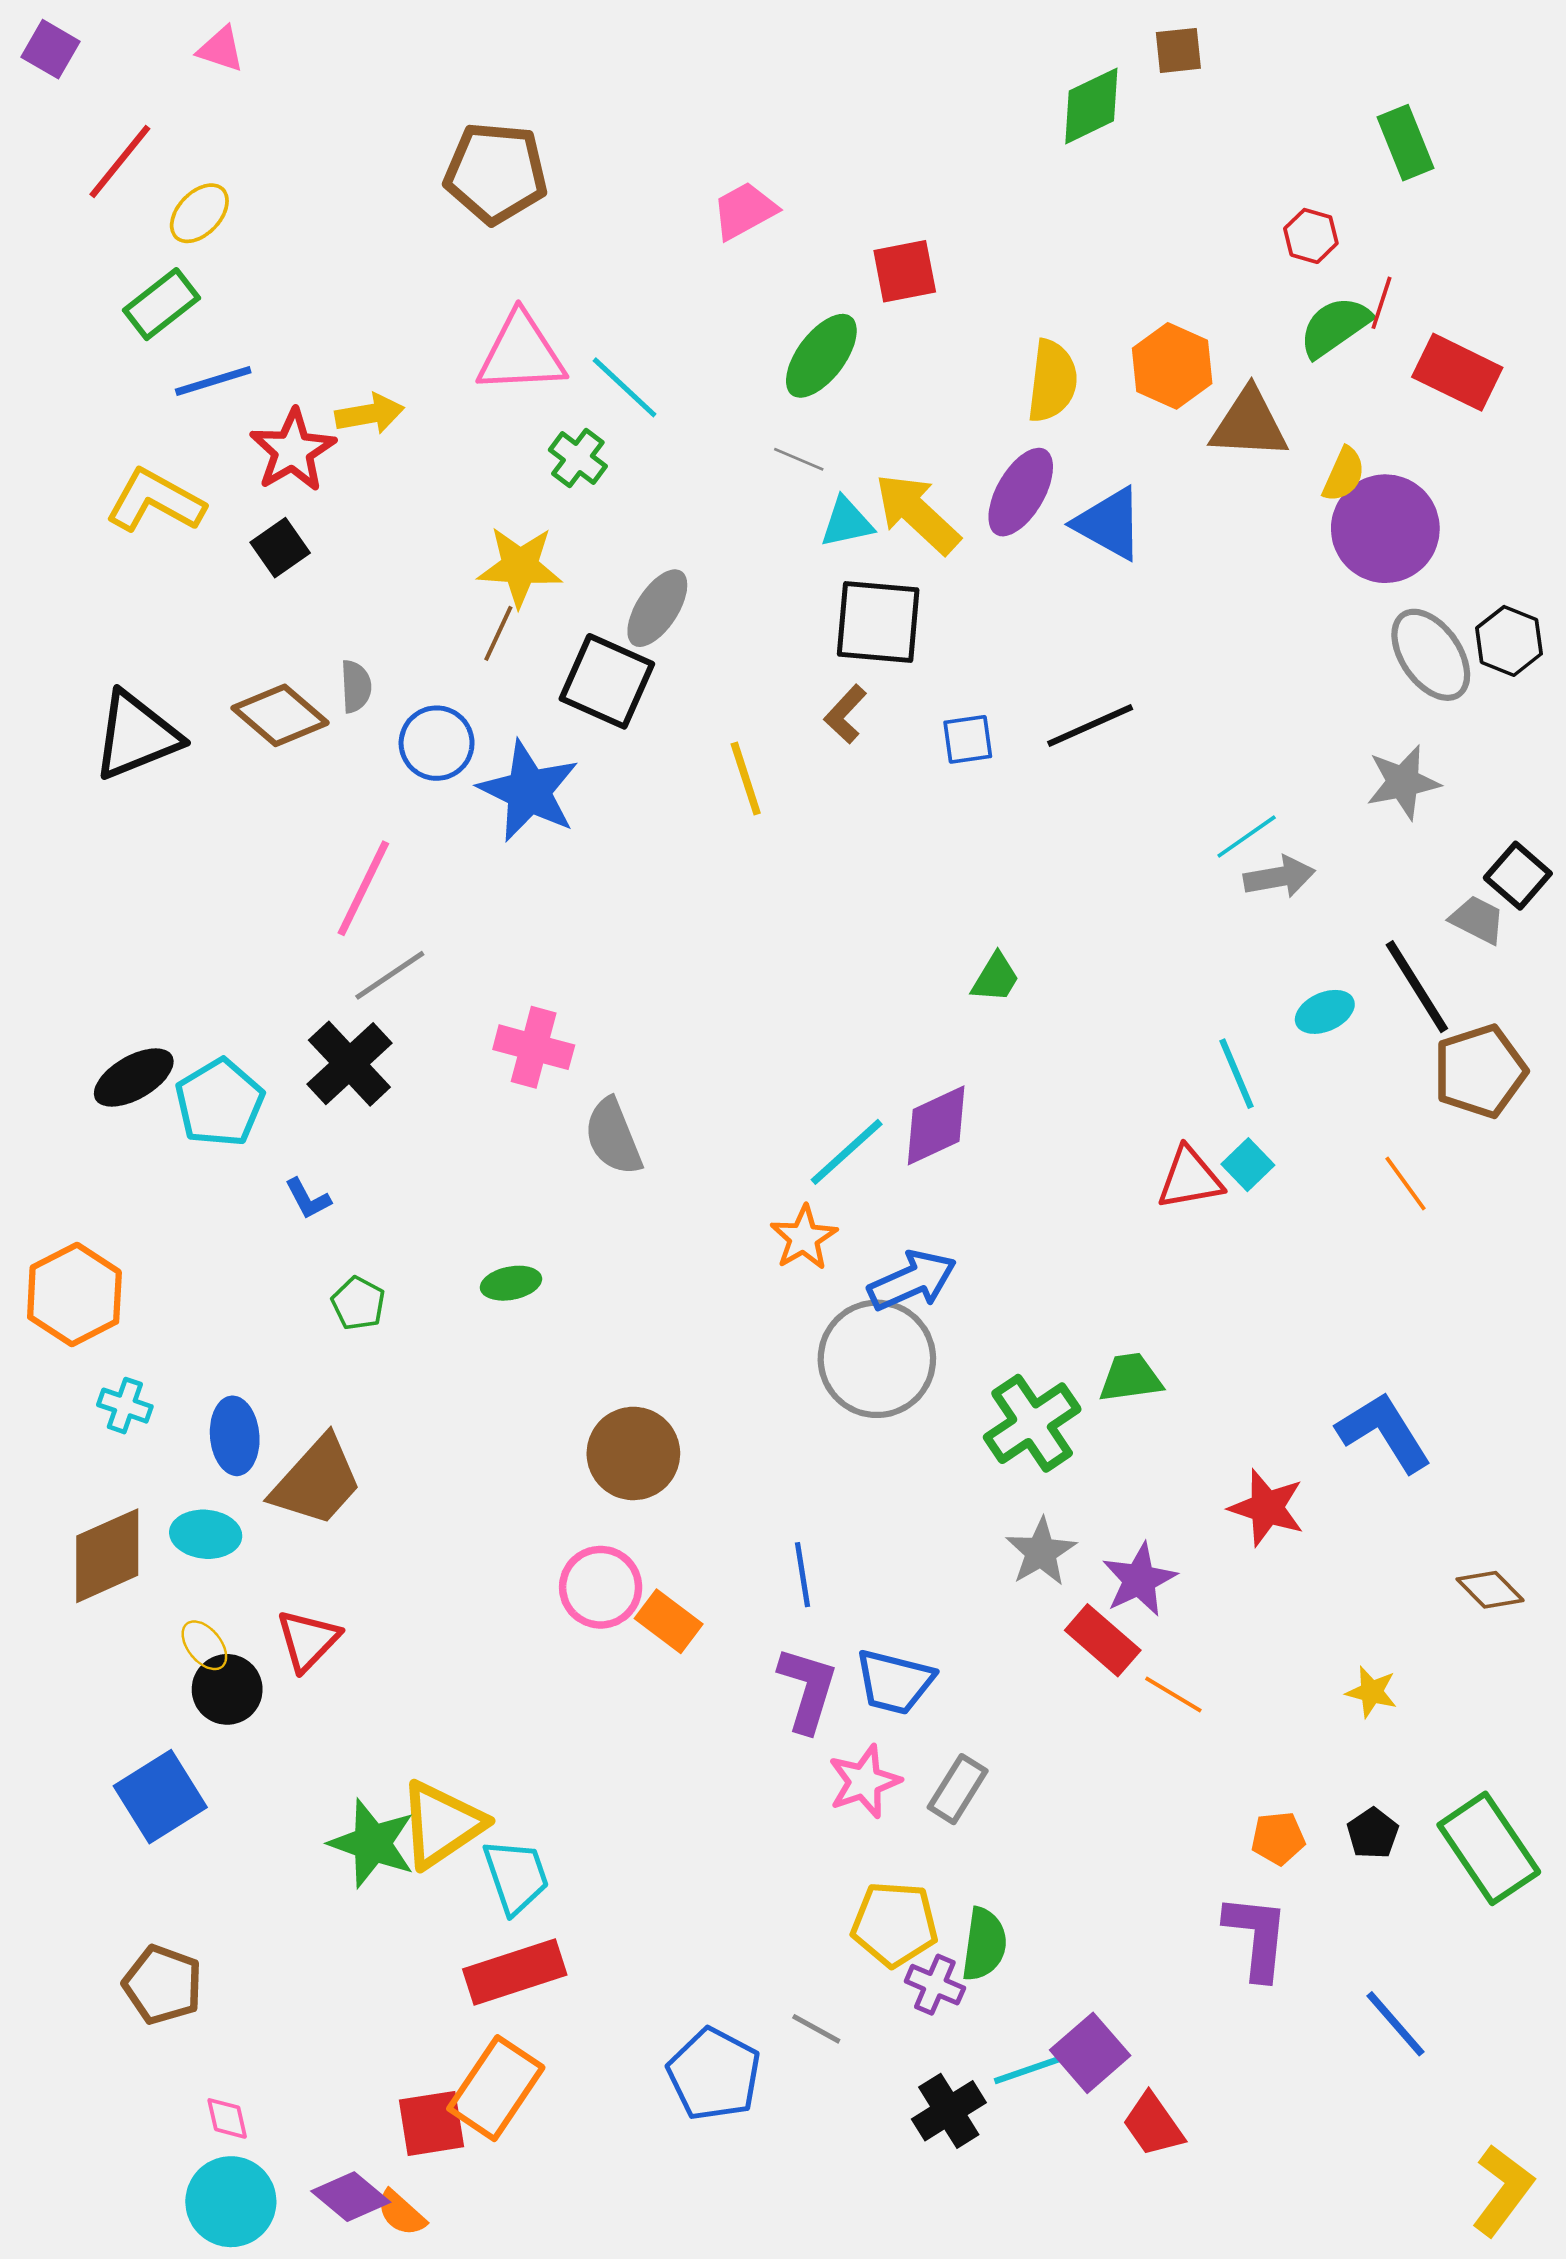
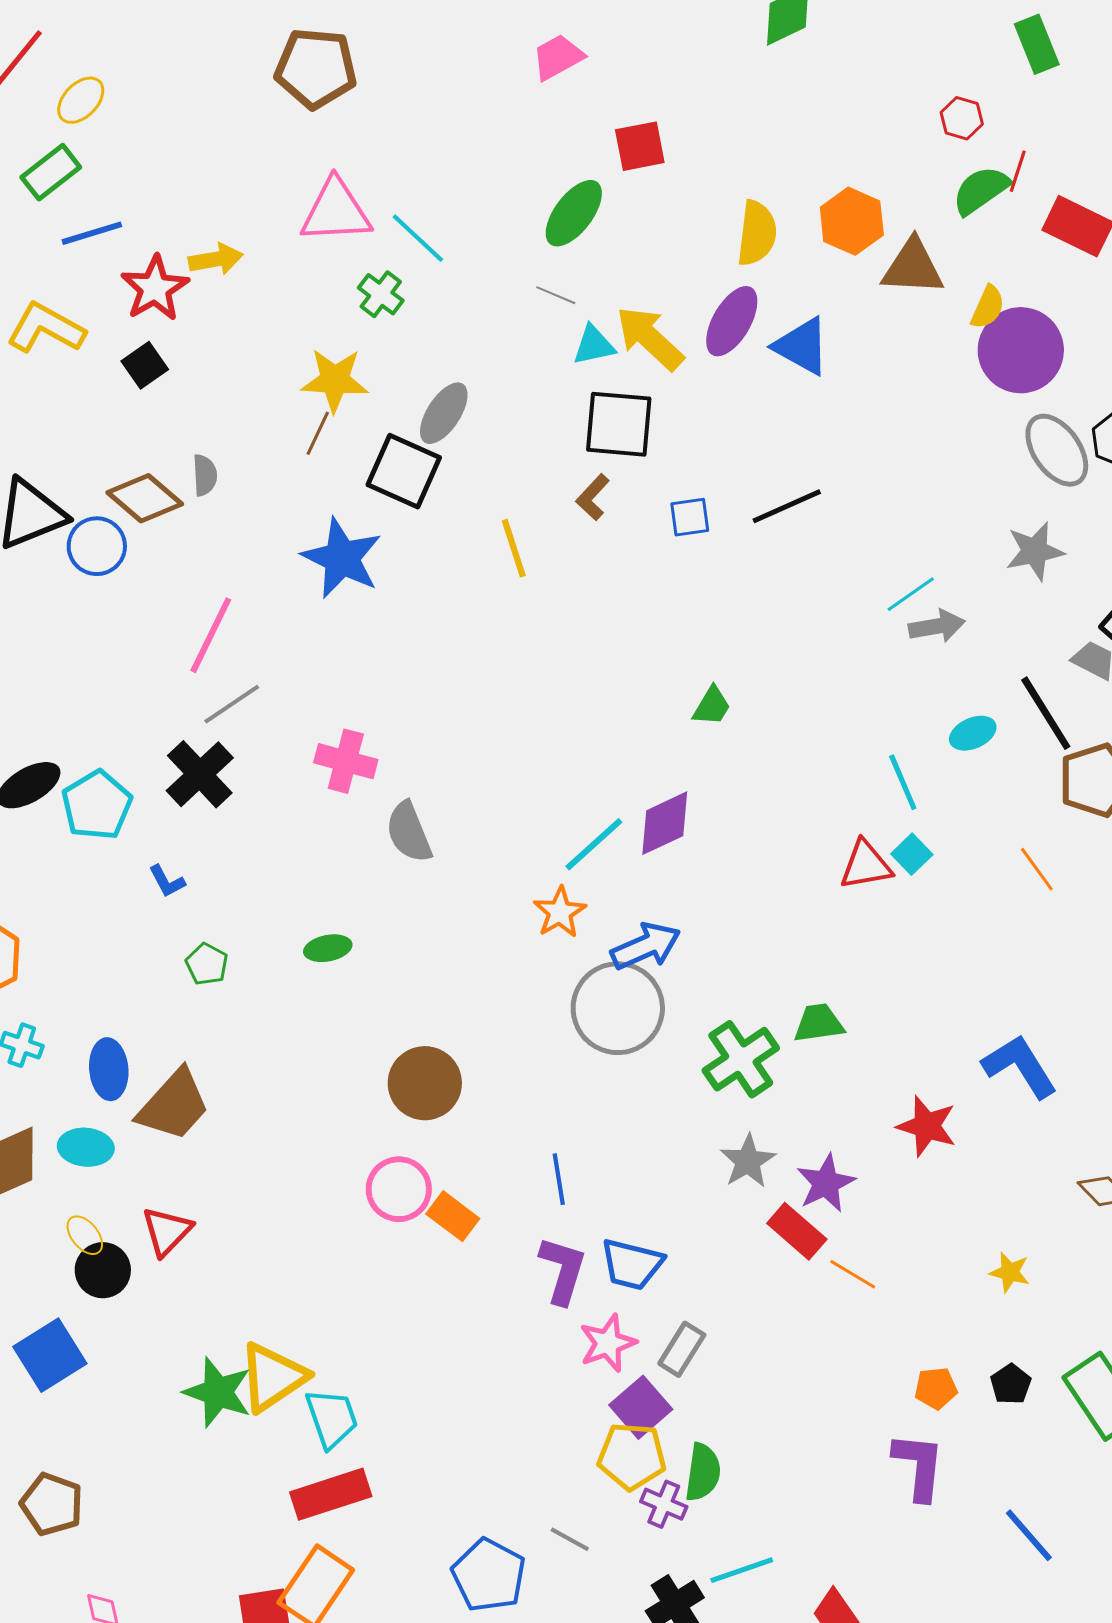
pink trapezoid: (744, 211) -> (558, 57), moved
blue circle: (437, 743) -> (97, 546), moved
purple square: (1090, 2053) -> (641, 1407), moved

